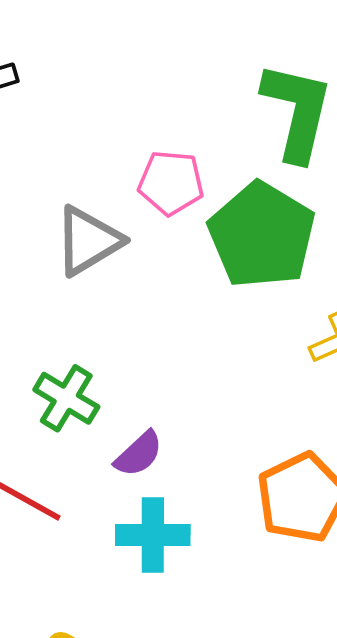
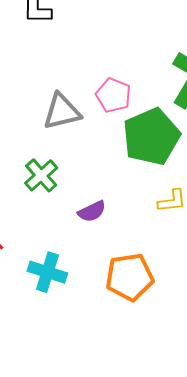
green cross: (66, 398) -> (41, 175), moved
purple semicircle: (139, 454) -> (92, 211), moved

